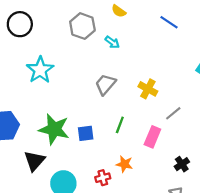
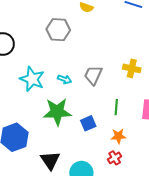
cyan arrow: (112, 42) -> (65, 79), moved
green star: (54, 129) -> (57, 112), moved
orange star: (124, 164) -> (118, 136), moved

